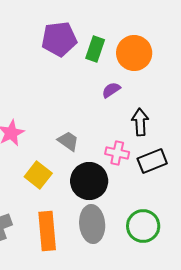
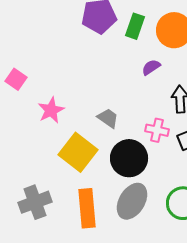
yellow square: (38, 175) -> (78, 152), size x1.4
gray ellipse: (92, 224) -> (132, 201), turned 36

